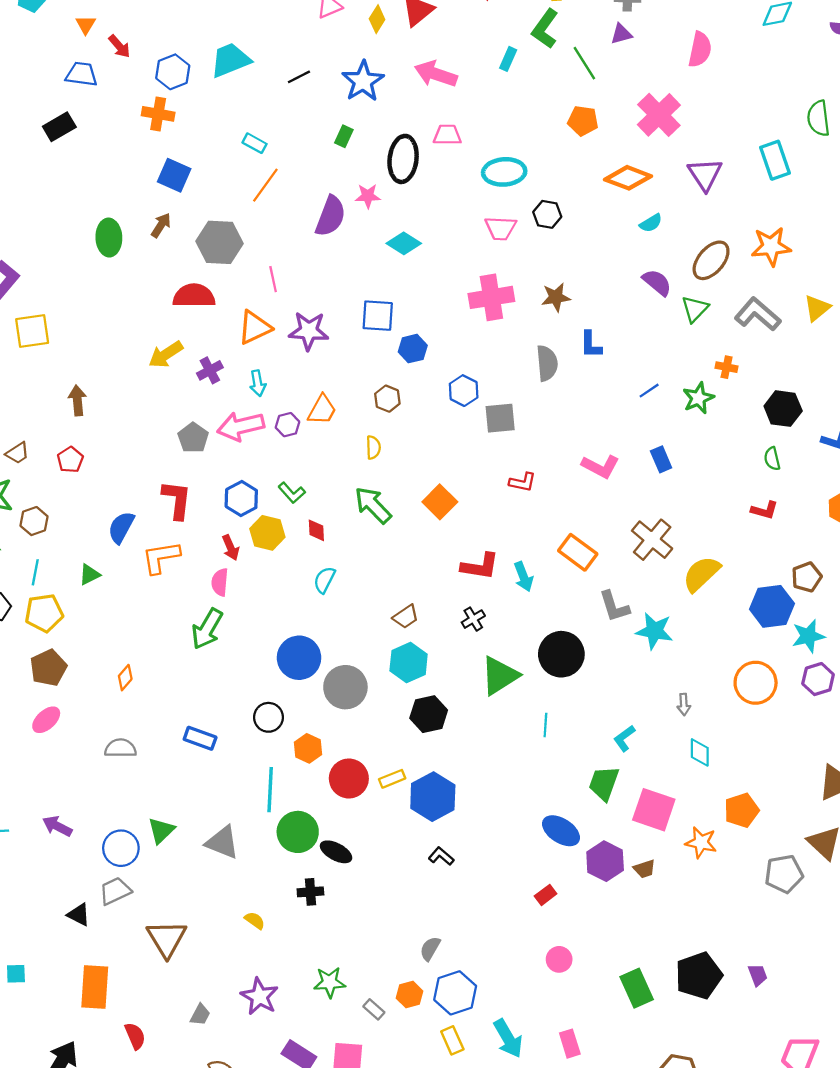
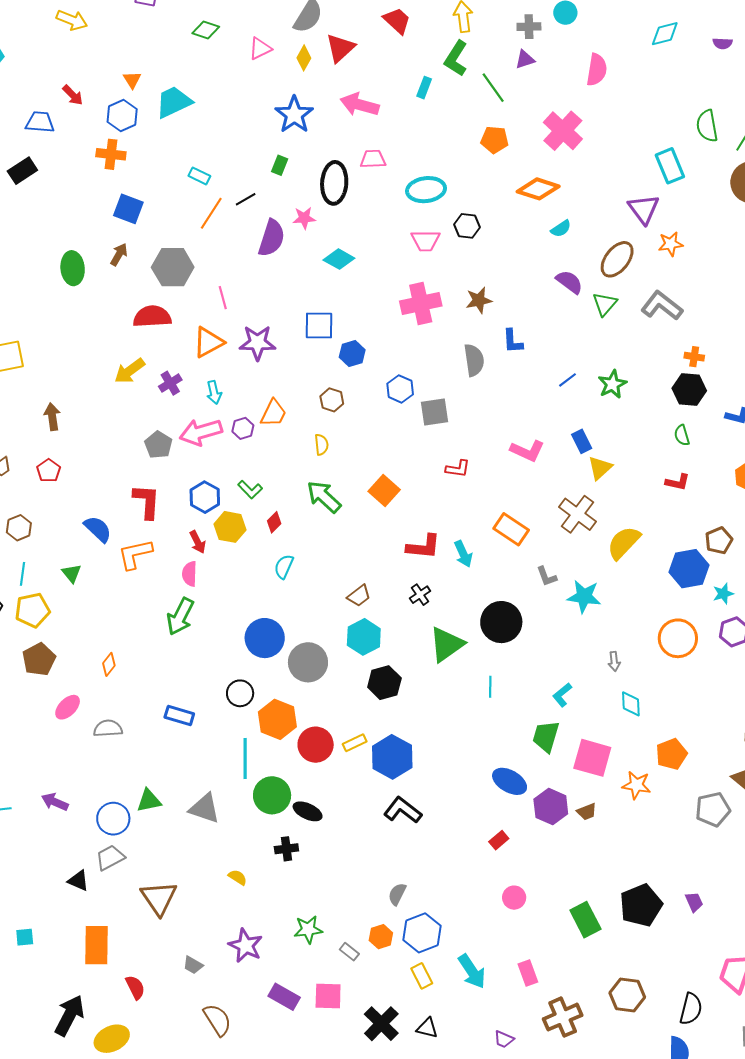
orange triangle: (86, 25) -> (132, 80), moved
black line: (299, 77) -> (246, 199), moved
purple triangle: (705, 174) -> (644, 209), moved
orange star: (771, 246) -> (671, 244), size x0.7
yellow triangle: (817, 308) -> (600, 468), moved
orange cross: (727, 367) -> (694, 357), moved
blue semicircle: (121, 527) -> (98, 529), turned 108
red diamond: (316, 530) -> (274, 522), turned 50
green triangle: (89, 575) -> (72, 573), turned -40
gray L-shape: (614, 606) -> (547, 576), size x0.7
cyan star: (808, 636) -> (723, 594), size x0.7
pink ellipse: (46, 720) -> (68, 707), moved
orange hexagon: (308, 748) -> (277, 719), size x1.5
green triangle: (161, 830) -> (149, 801), turned 36
black L-shape: (441, 856) -> (403, 810), size x1.6
gray trapezoid: (200, 1015) -> (193, 965), turned 95

